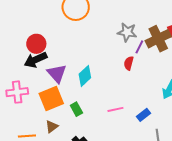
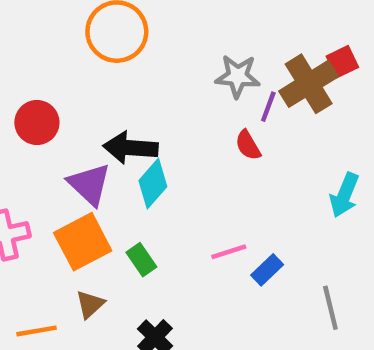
black arrow: (36, 60) -> (130, 148), moved, turned 35
red semicircle: (129, 63) -> (248, 145), turned -40
blue rectangle: (144, 115) -> (267, 270), moved

